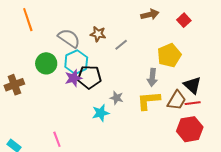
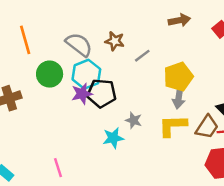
orange line: (28, 20) -> (25, 40), moved
yellow pentagon: (169, 55) -> (178, 77), moved

